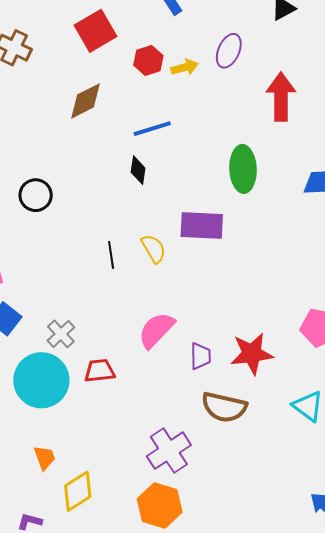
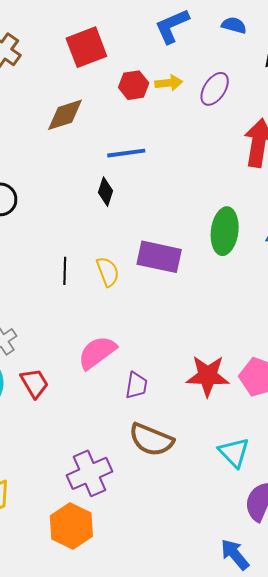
yellow arrow: (185, 67) -> (169, 83), moved
green ellipse: (243, 169) -> (225, 231), moved
red star: (252, 354) -> (208, 376), moved
red trapezoid: (100, 371) -> (34, 383), turned 56

